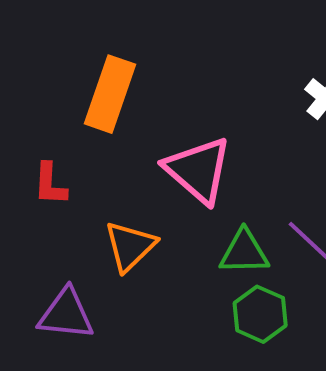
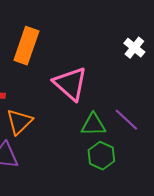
orange triangle: (130, 246) -> (19, 122), moved

